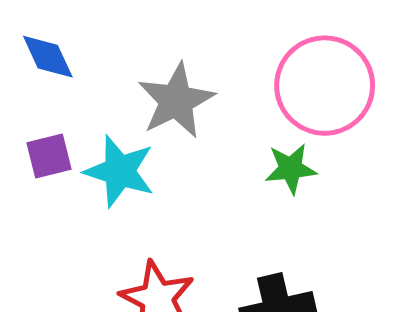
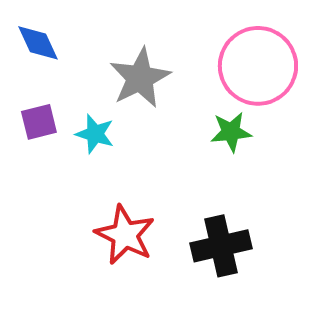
cyan star: (120, 171) -> (95, 134), size x0.7

